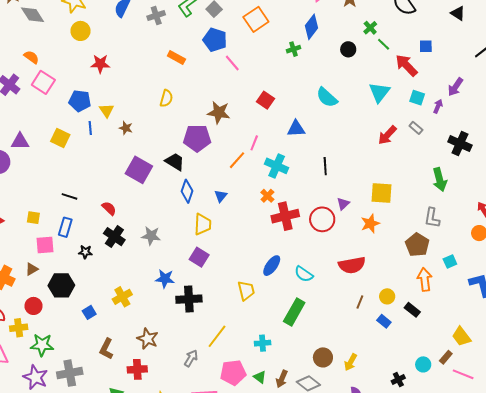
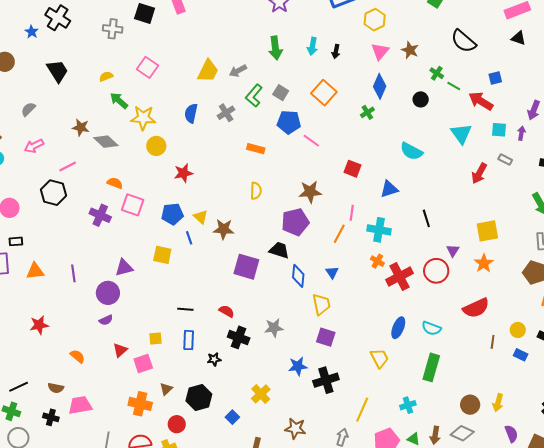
brown star: (126, 128) -> (224, 229), size x1.5
pink square: (45, 245) -> (143, 363), moved

